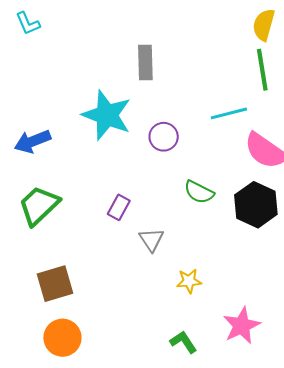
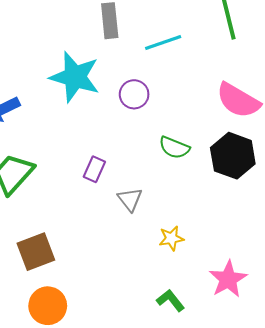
cyan line: (229, 113) -> (163, 42), moved

